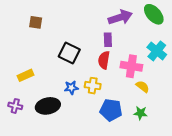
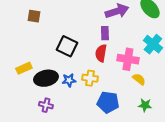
purple cross: (15, 106) -> (46, 105), moved
black ellipse: (48, 106) -> (46, 78), moved
green star: (141, 113) -> (145, 105), moved

